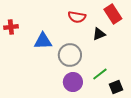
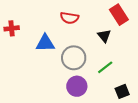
red semicircle: (77, 17) -> (69, 18), moved
black triangle: (99, 34) -> (104, 36), turned -48
green line: (100, 74) -> (105, 67), moved

